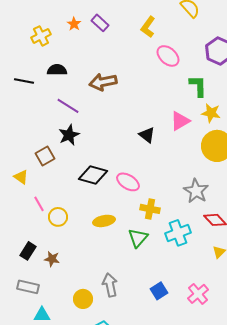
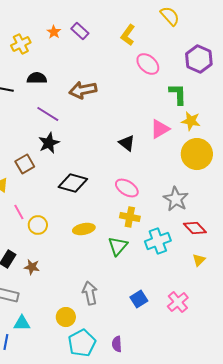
pink ellipse: (128, 182) -> (127, 188), moved
yellow circle: (83, 299) -> (66, 317), moved

